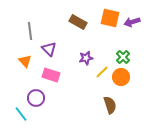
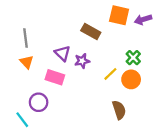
brown rectangle: (78, 22) -> (91, 32), moved
gray line: (30, 31) -> (25, 38), moved
purple triangle: (49, 49) -> (62, 53), moved
purple star: (86, 58) -> (82, 61), moved

